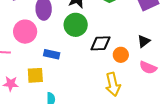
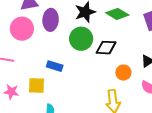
pink circle: (25, 32) -> (22, 29), moved
black diamond: (100, 43) -> (106, 48), moved

